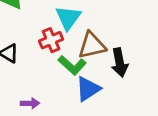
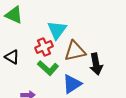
green L-shape: (72, 65) -> (48, 68), moved

